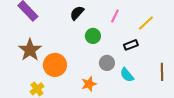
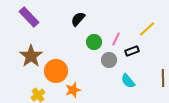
pink line: (115, 16) -> (116, 39), moved
gray circle: (107, 63) -> (109, 60), moved
orange star: (89, 84) -> (73, 90), moved

